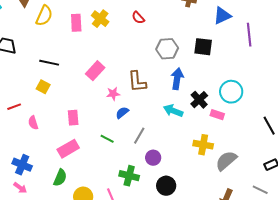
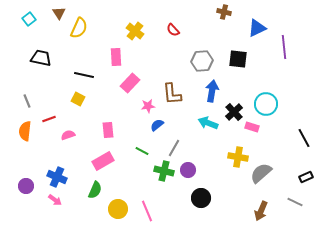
pink rectangle: (76, 23) -> (116, 57), moved
pink semicircle: (33, 123) -> (68, 135), turned 88
green cross: (129, 176) -> (164, 171), moved

